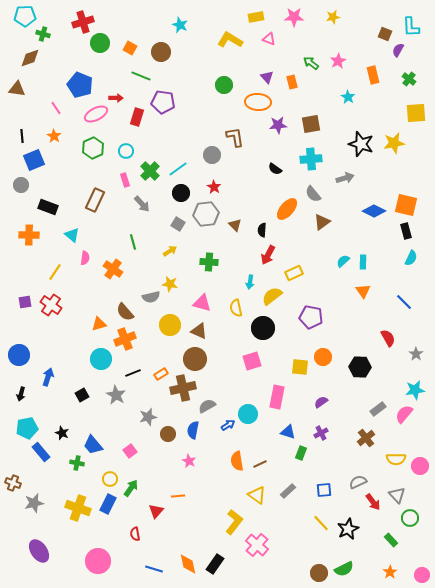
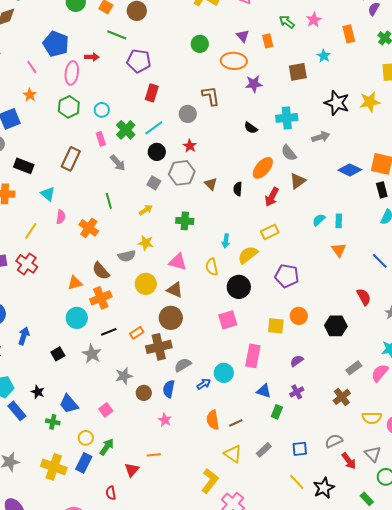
pink ellipse: (96, 114) -> (72, 73), turned -55
red rectangle: (137, 117) -> (152, 93), moved
brown square: (311, 124) -> (298, 72), moved
red arrow: (268, 255) -> (272, 197), moved

